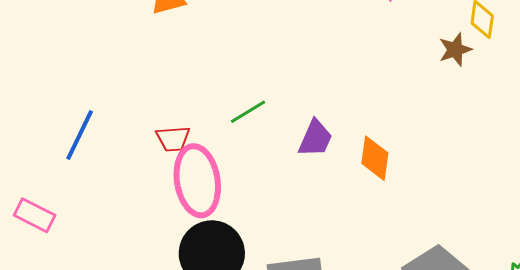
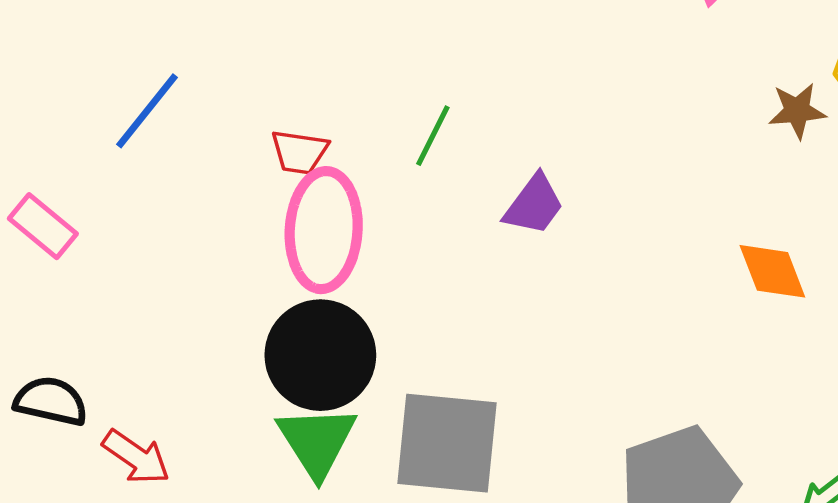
green line: (248, 112) -> (433, 136), turned -45
orange diamond: (375, 158) -> (772, 271), moved, turned -42

